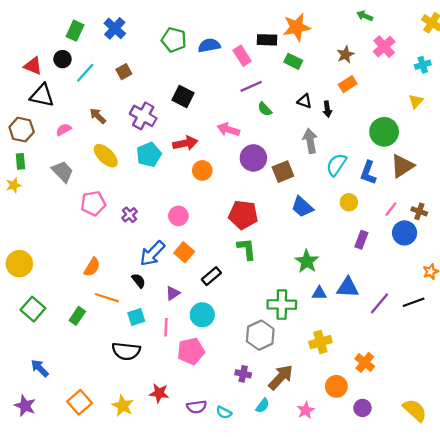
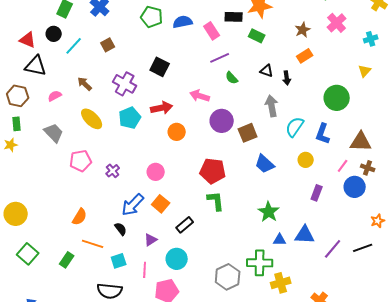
brown triangle: (402, 166) -> (361, 142), moved, turned 35
green cross: (282, 305) -> (260, 263), moved

